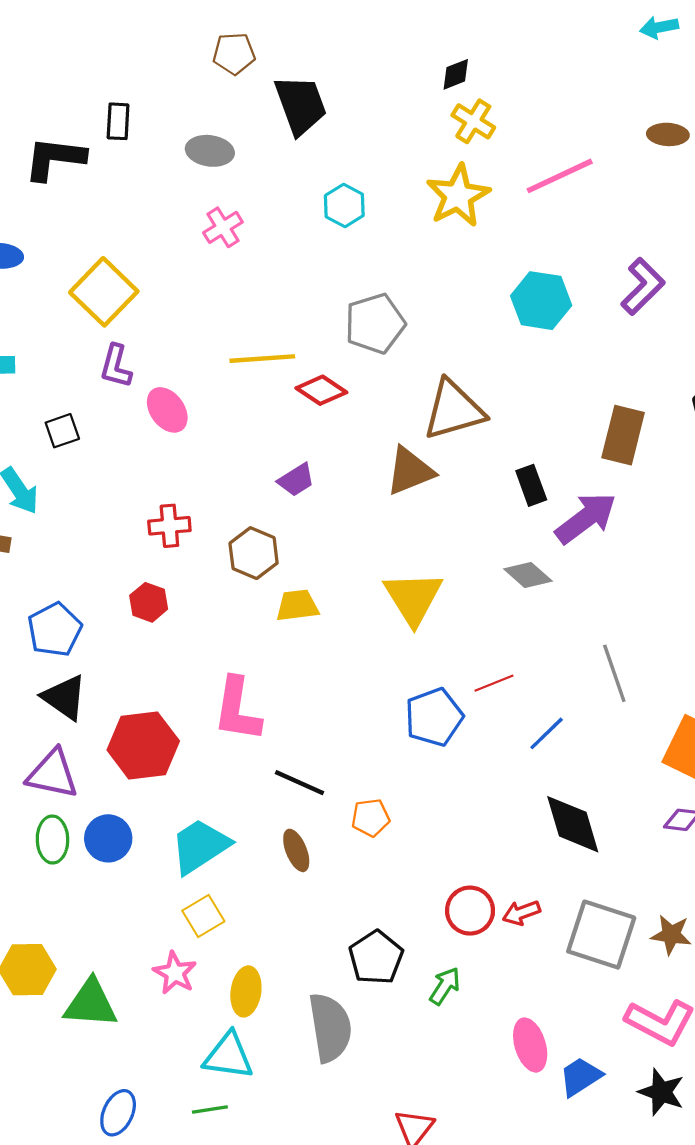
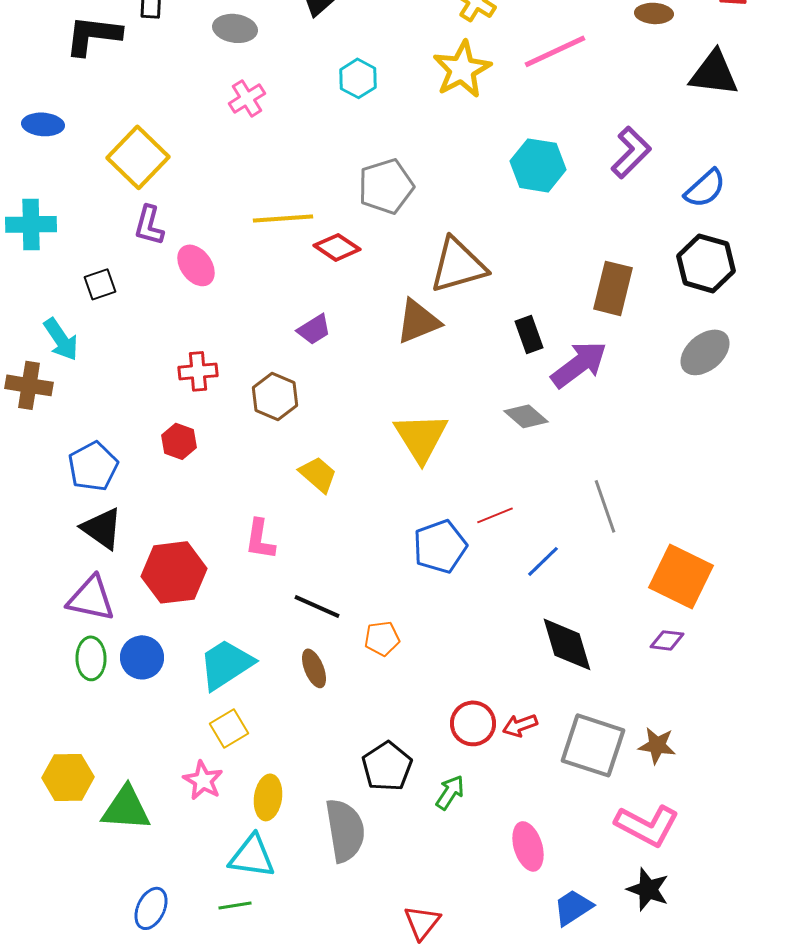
yellow trapezoid: (297, 606) -> (318, 474), moved, turned 48
pink L-shape: (237, 709) -> (260, 539), size x0.7
blue trapezoid: (580, 1077) -> (573, 907), moved

